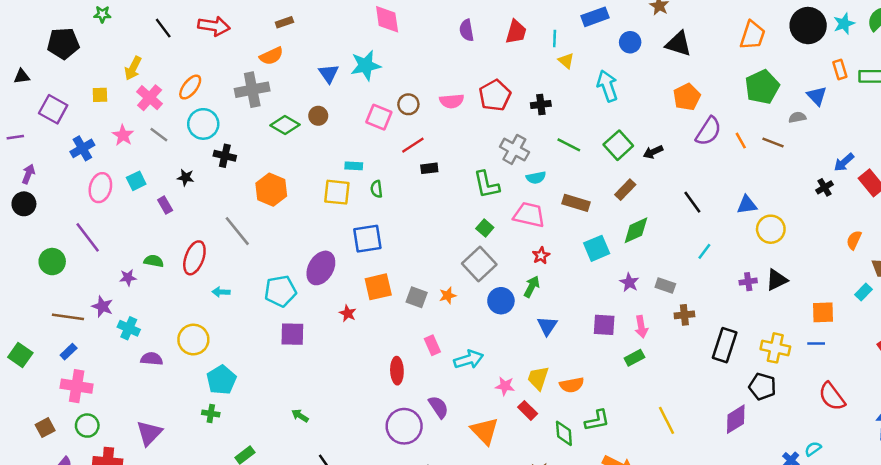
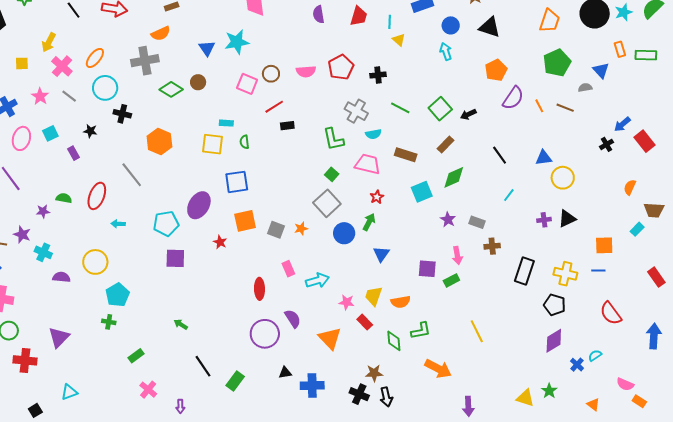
cyan arrow: (607, 86) -> (446, 52), moved, size x0.7
purple square: (604, 325) -> (427, 269), moved
purple diamond: (736, 419) -> (554, 341), moved

